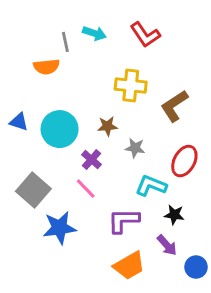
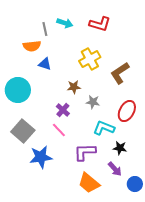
red L-shape: (145, 35) -> (100, 24), turned -40
yellow cross: (131, 86) -> (90, 59), turned -35
blue triangle: (19, 122) -> (45, 64), moved
cyan circle: (60, 129) -> (18, 90), moved
orange trapezoid: (129, 266) -> (89, 183), turned 70

